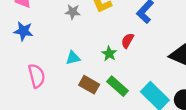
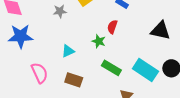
blue star: (23, 31) -> (21, 36), size x1.4
brown rectangle: (89, 85) -> (74, 80), moved

